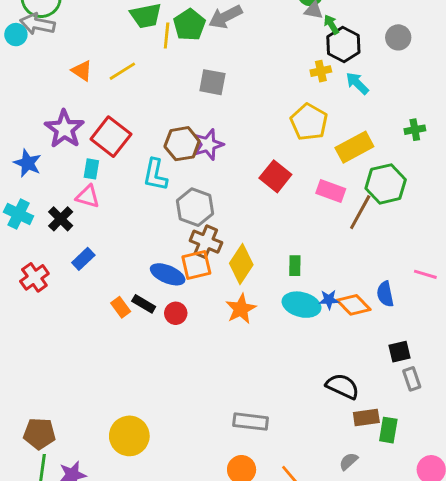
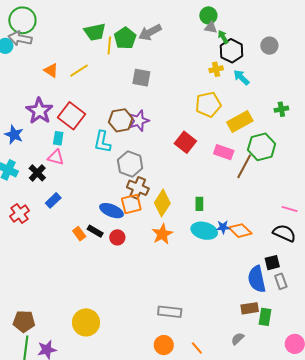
yellow pentagon: (309, 122) -> (208, 105), turned 30
blue semicircle: (385, 294) -> (257, 279), moved, size x1.5
black semicircle: (342, 386) -> (284, 233), moved

